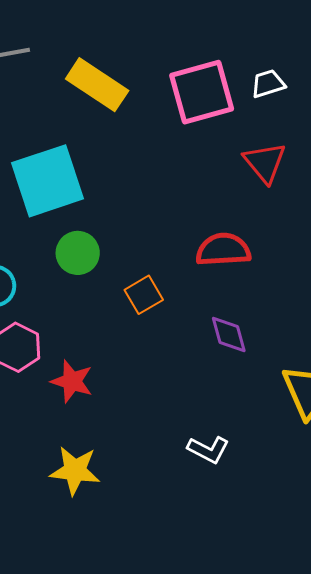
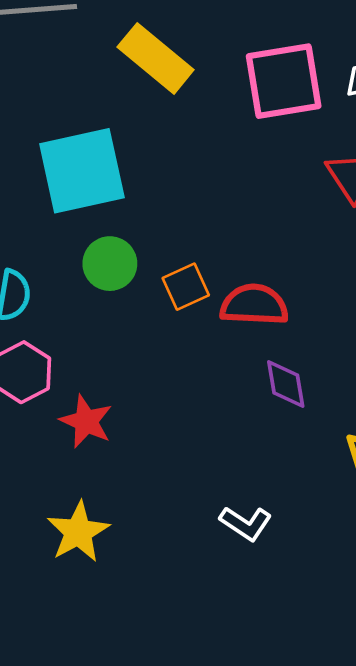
red semicircle: (223, 250) -> (254, 305), moved
orange square: (144, 295) -> (186, 287), moved
yellow star: (75, 471) -> (78, 532), turned 30

